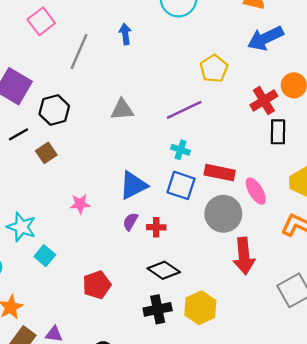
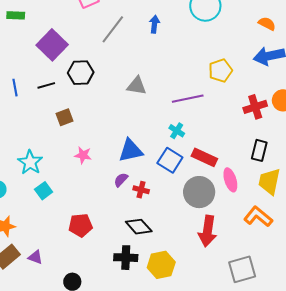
black rectangle: (278, 132) -> (259, 150), moved
brown square: (46, 153) -> (64, 117), moved

